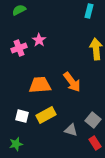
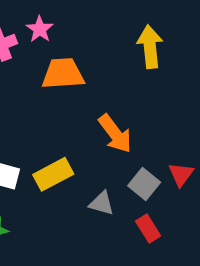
orange arrow: (72, 82) -> (115, 134), moved
orange trapezoid: (40, 85) -> (63, 74), moved

